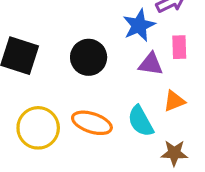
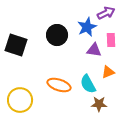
black circle: (89, 57) -> (57, 35), moved
yellow circle: (38, 128) -> (20, 100), moved
brown star: (174, 153) -> (99, 104), moved

